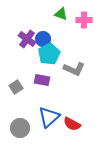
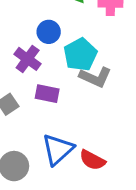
purple cross: (27, 39) -> (28, 59), moved
cyan pentagon: (49, 54) -> (80, 54), moved

